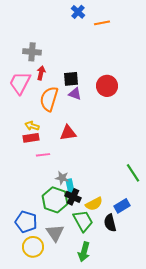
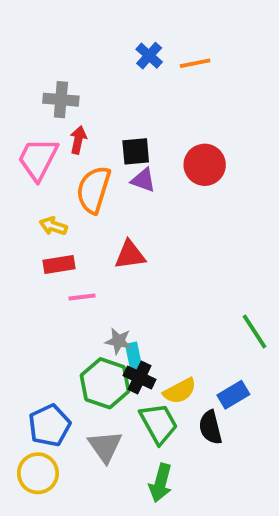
blue cross: (78, 12) -> (149, 56), moved
orange line: (102, 23) -> (195, 63), moved
yellow arrow: (32, 126) -> (53, 226), moved
blue pentagon: (26, 222) -> (49, 425), turned 30
yellow circle: (33, 247) -> (38, 473), moved

